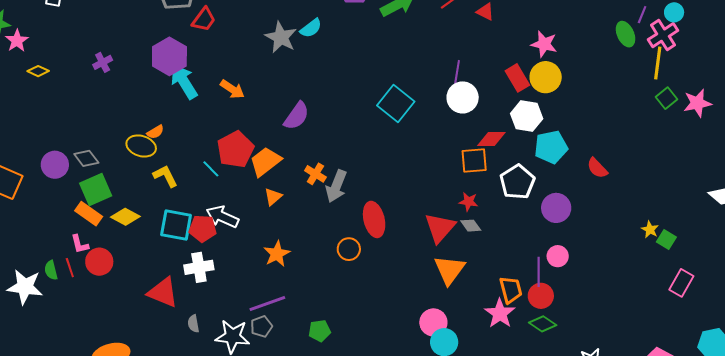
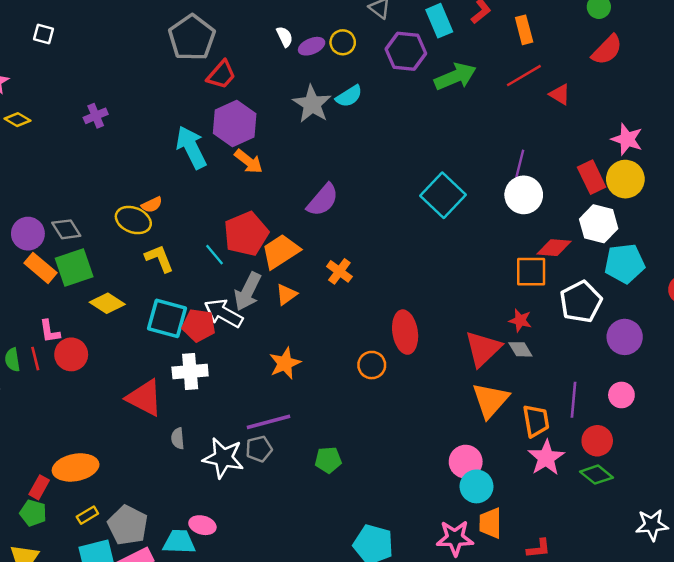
purple hexagon: (169, 56) -> (235, 123), moved
gray arrow: (336, 186) -> (248, 292), moved
orange rectangle: (89, 214) -> (40, 268), moved
purple line: (539, 272) -> (573, 400), moved
orange trapezoid: (511, 290) -> (536, 421), moved

